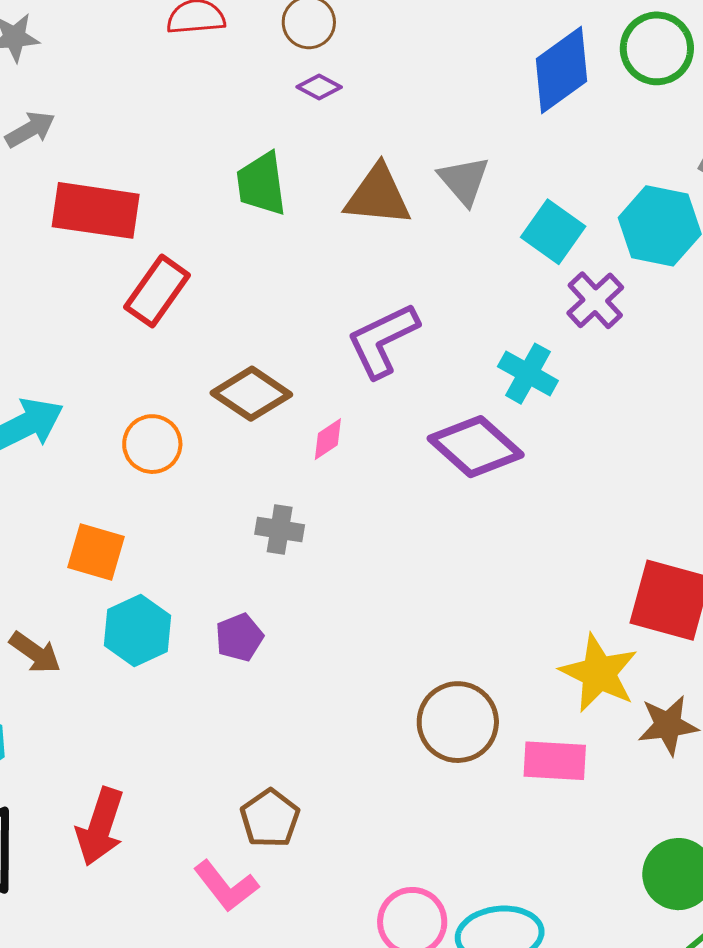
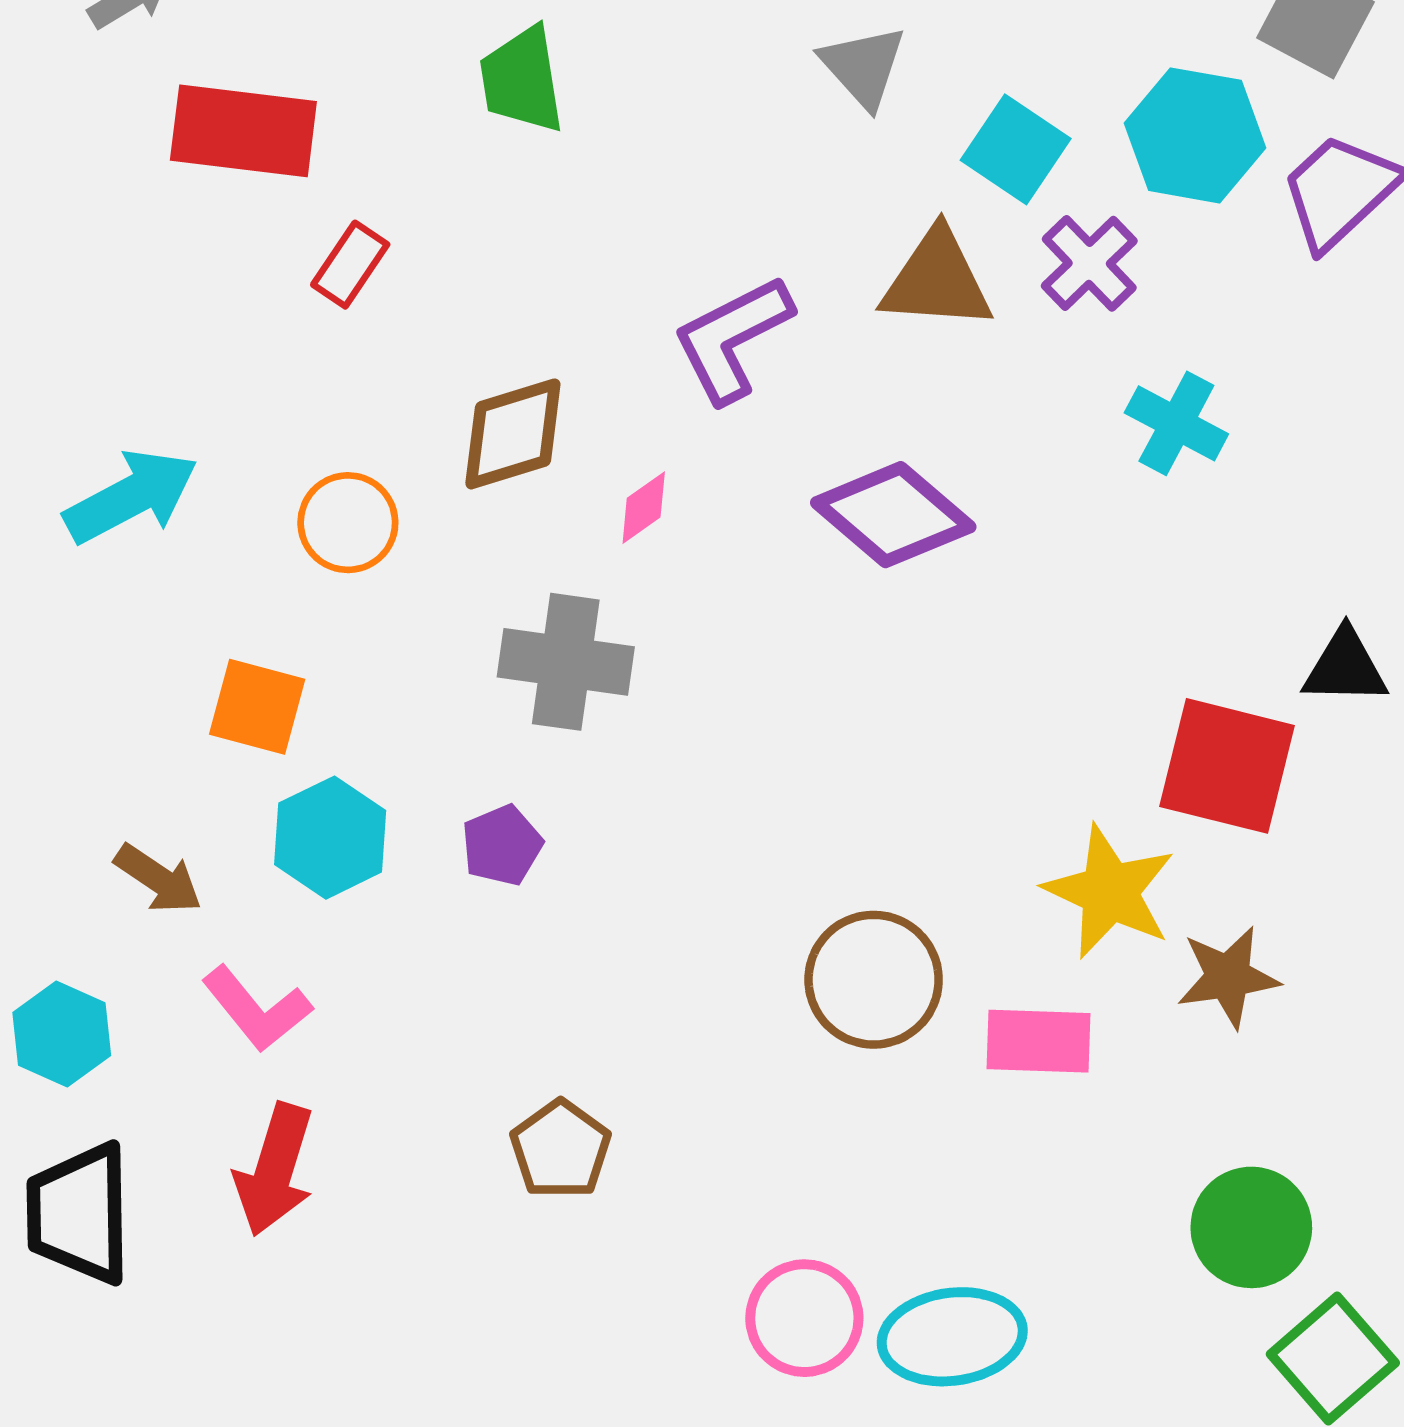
brown triangle: (378, 196) -> (937, 280), moved
red rectangle: (157, 291) -> (350, 265), size x0.7
cyan cross: (528, 374) -> (1176, 423), moved
brown diamond: (251, 394) -> (513, 434), turned -50
gray cross: (280, 530) -> (566, 662), size x1.6
pink L-shape: (226, 886) -> (257, 1009), moved

